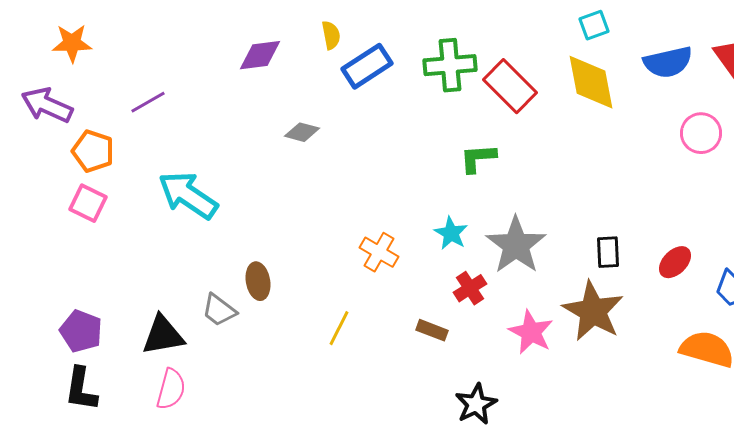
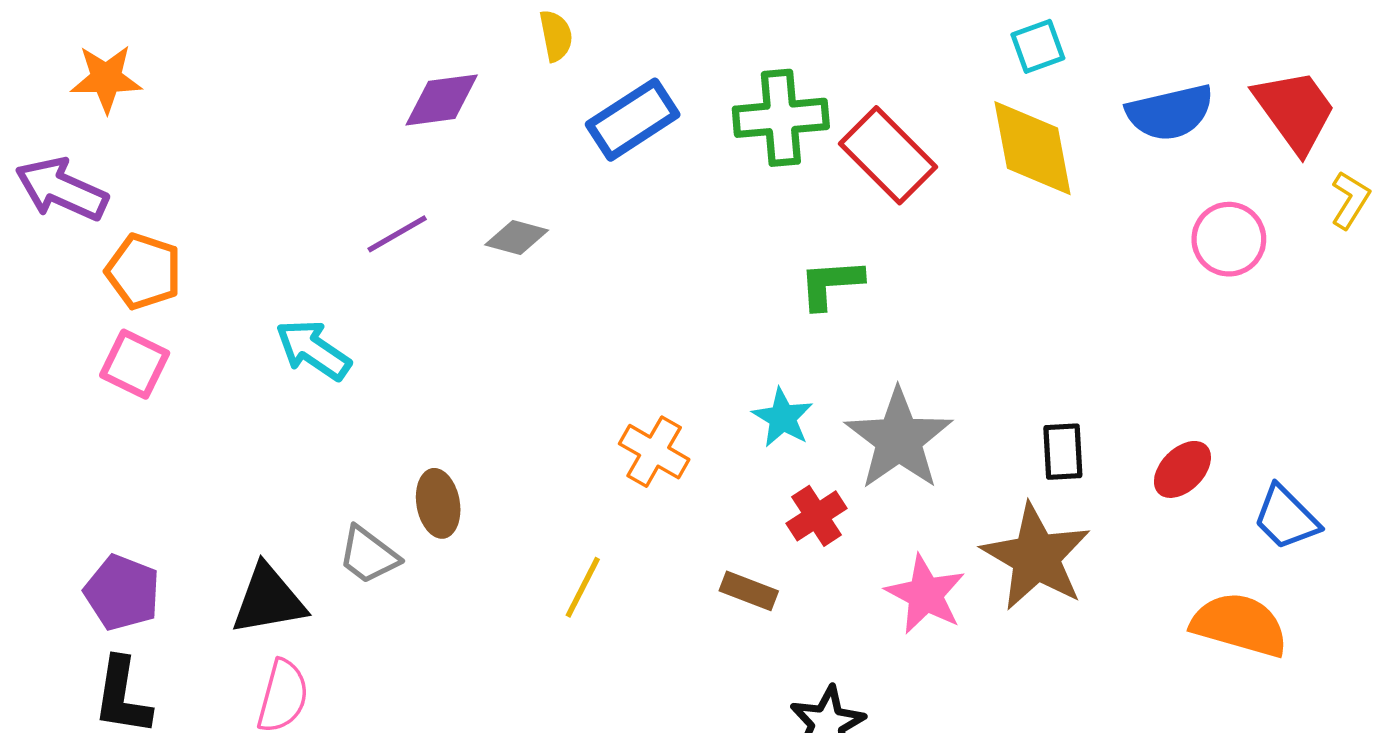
yellow semicircle: (331, 35) -> (556, 36), moved
purple line: (148, 102) -> (397, 234), moved
cyan arrow: (188, 195) -> (313, 350), size x0.7

